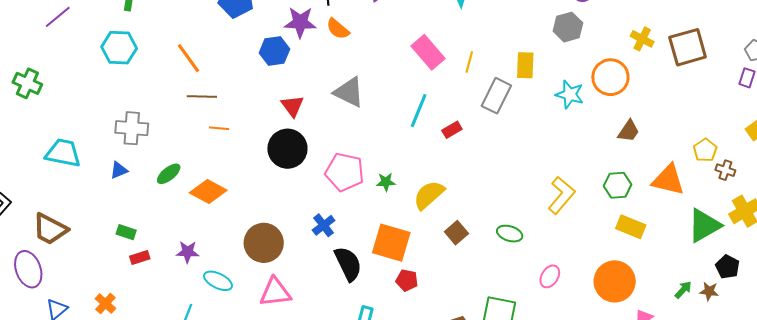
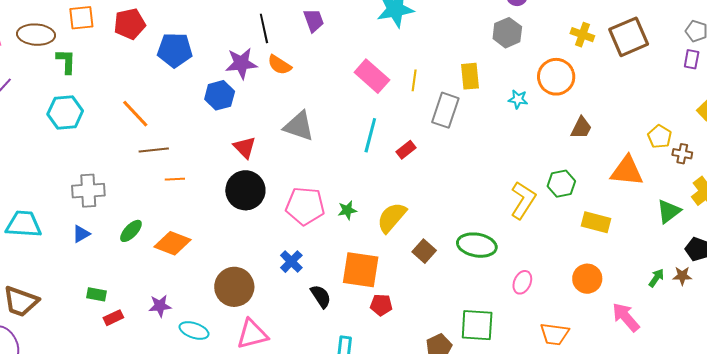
cyan star: (570, 94) -> (518, 99), size x0.7
green hexagon: (618, 185) -> (561, 184), moved
green triangle: (704, 225) -> (669, 211), size x0.7
green ellipse: (510, 234) -> (477, 245), size x1.5
black semicircle: (348, 264) -> (321, 296), size x0.7
orange circle: (615, 281) -> (587, 279), size x0.7

